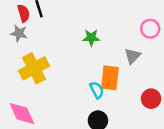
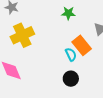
orange rectangle: (110, 78) -> (82, 45), turned -48

